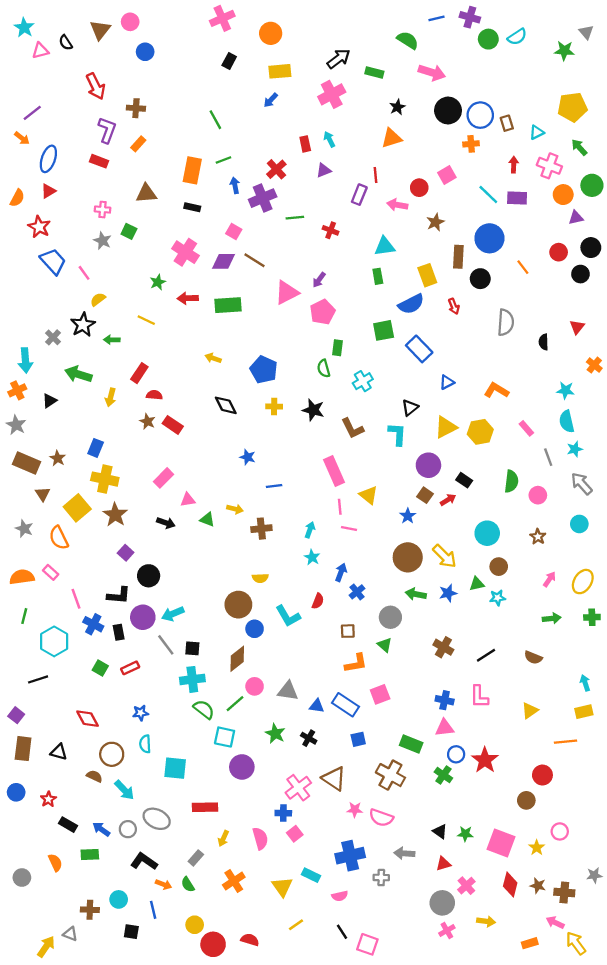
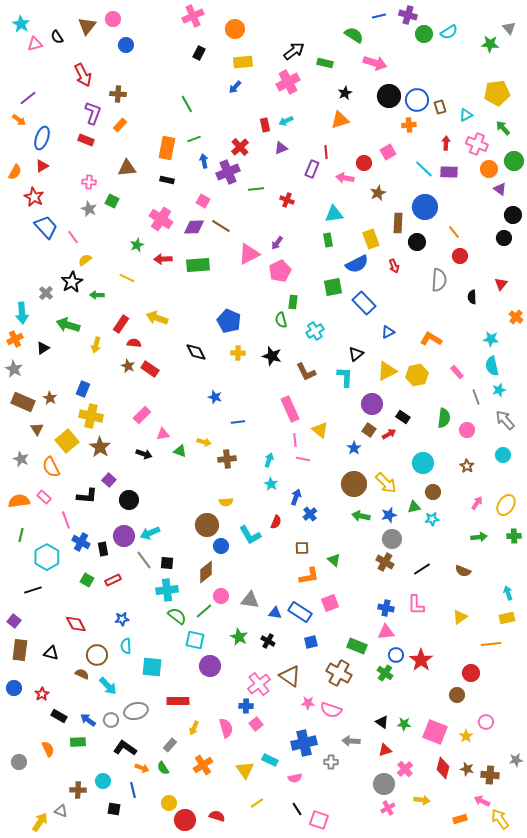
cyan arrow: (329, 139) -> (286, 121), turned -88
purple triangle: (576, 218) -> (500, 189), turned 48
red circle: (559, 252) -> (460, 256), moved
yellow arrow: (213, 358) -> (157, 318), moved, size x1.5
black L-shape: (119, 595) -> (87, 496), moved
gray circle: (390, 617) -> (392, 539), moved
gray ellipse: (157, 819) -> (136, 711), turned -40

